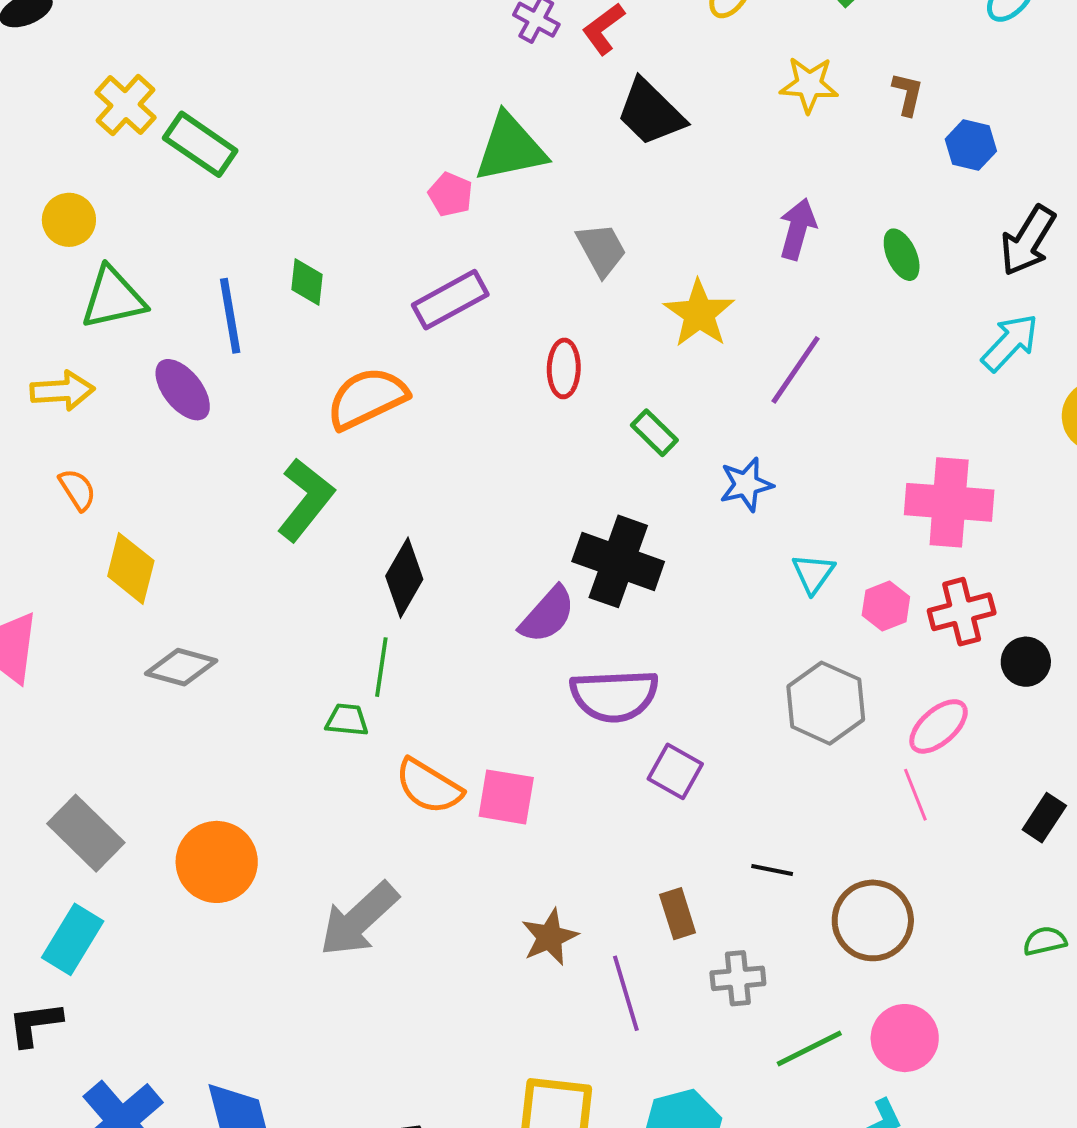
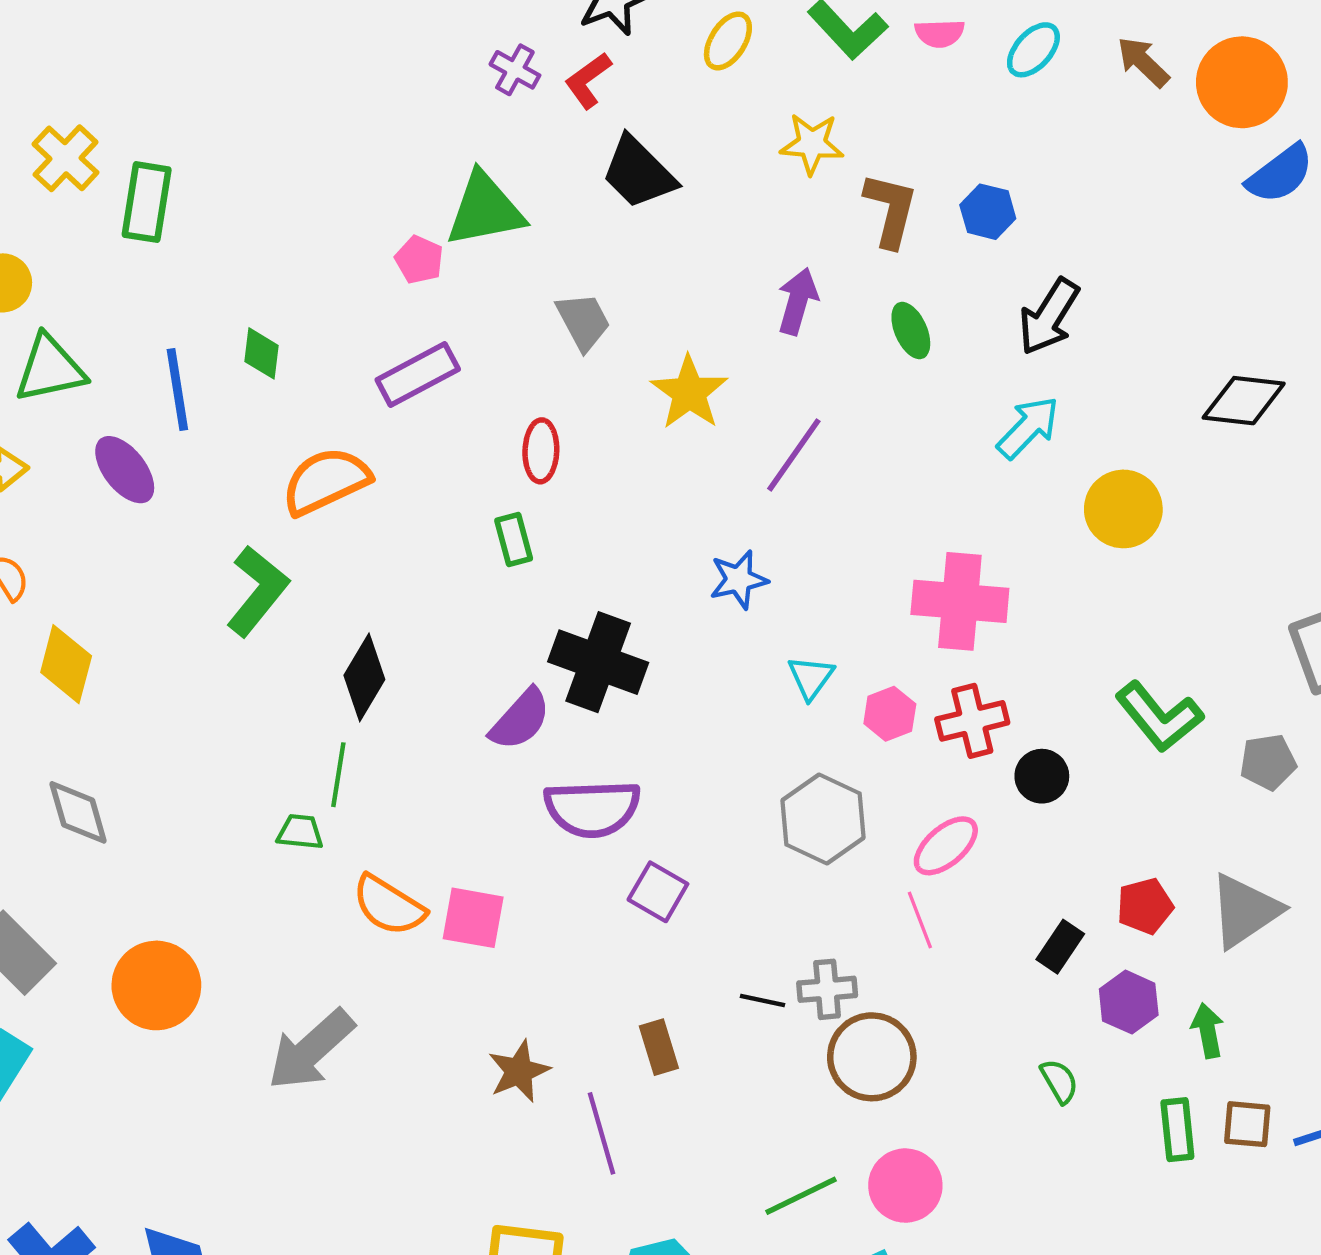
brown L-shape: (908, 94) -> (891, 210), moved, size x1.6
green rectangle: (200, 144) -> (147, 202), turned 64
green rectangle: (654, 433) -> (514, 540), moved, turned 30
gray diamond: (181, 667) -> (78, 812), moved, turned 58
green semicircle: (1045, 941) -> (1059, 1081), turned 72
gray cross: (738, 978) -> (827, 989), moved

